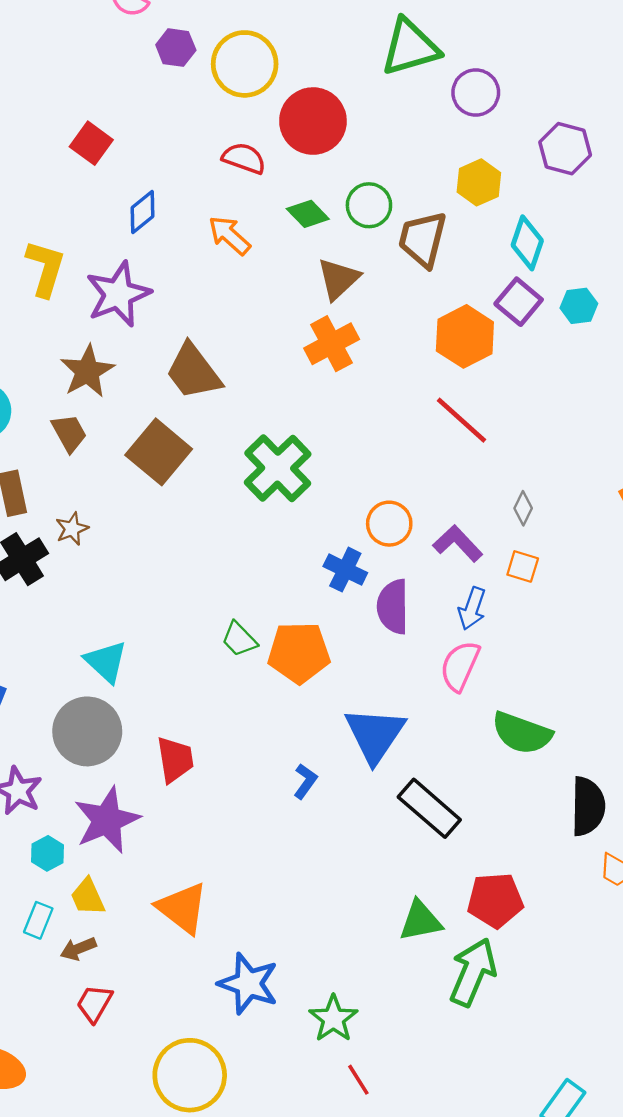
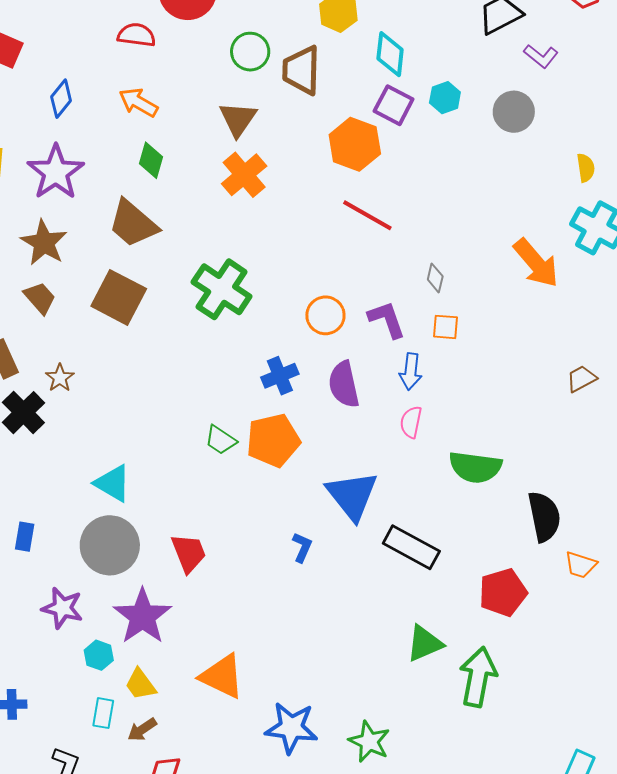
green diamond: (308, 214) -> (151, 160), moved, turned 72
purple L-shape: (458, 543) -> (387, 319), turned 36
blue cross: (345, 570) -> (280, 376), moved, turned -36
pink semicircle: (460, 666) -> (411, 422), size x0.7
red pentagon: (495, 900) -> (503, 592), moved

